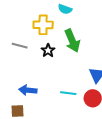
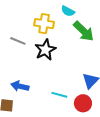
green arrow: (72, 41) -> (84, 31), moved, turned -30
black star: (48, 51) -> (45, 50), size x1.5

